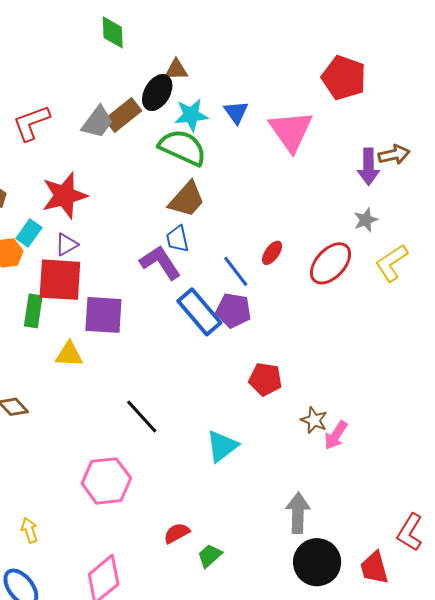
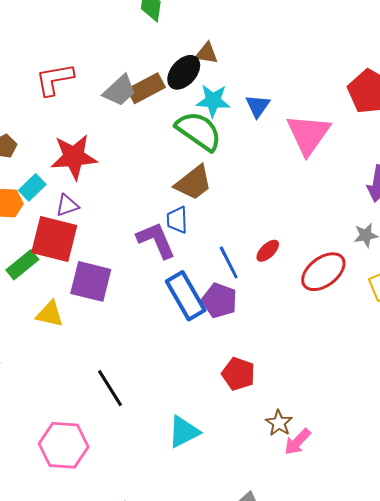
green rectangle: (33, 311) -> (22, 265), turned 32

